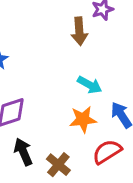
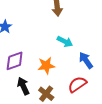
orange star: (83, 119) -> (46, 66), moved

